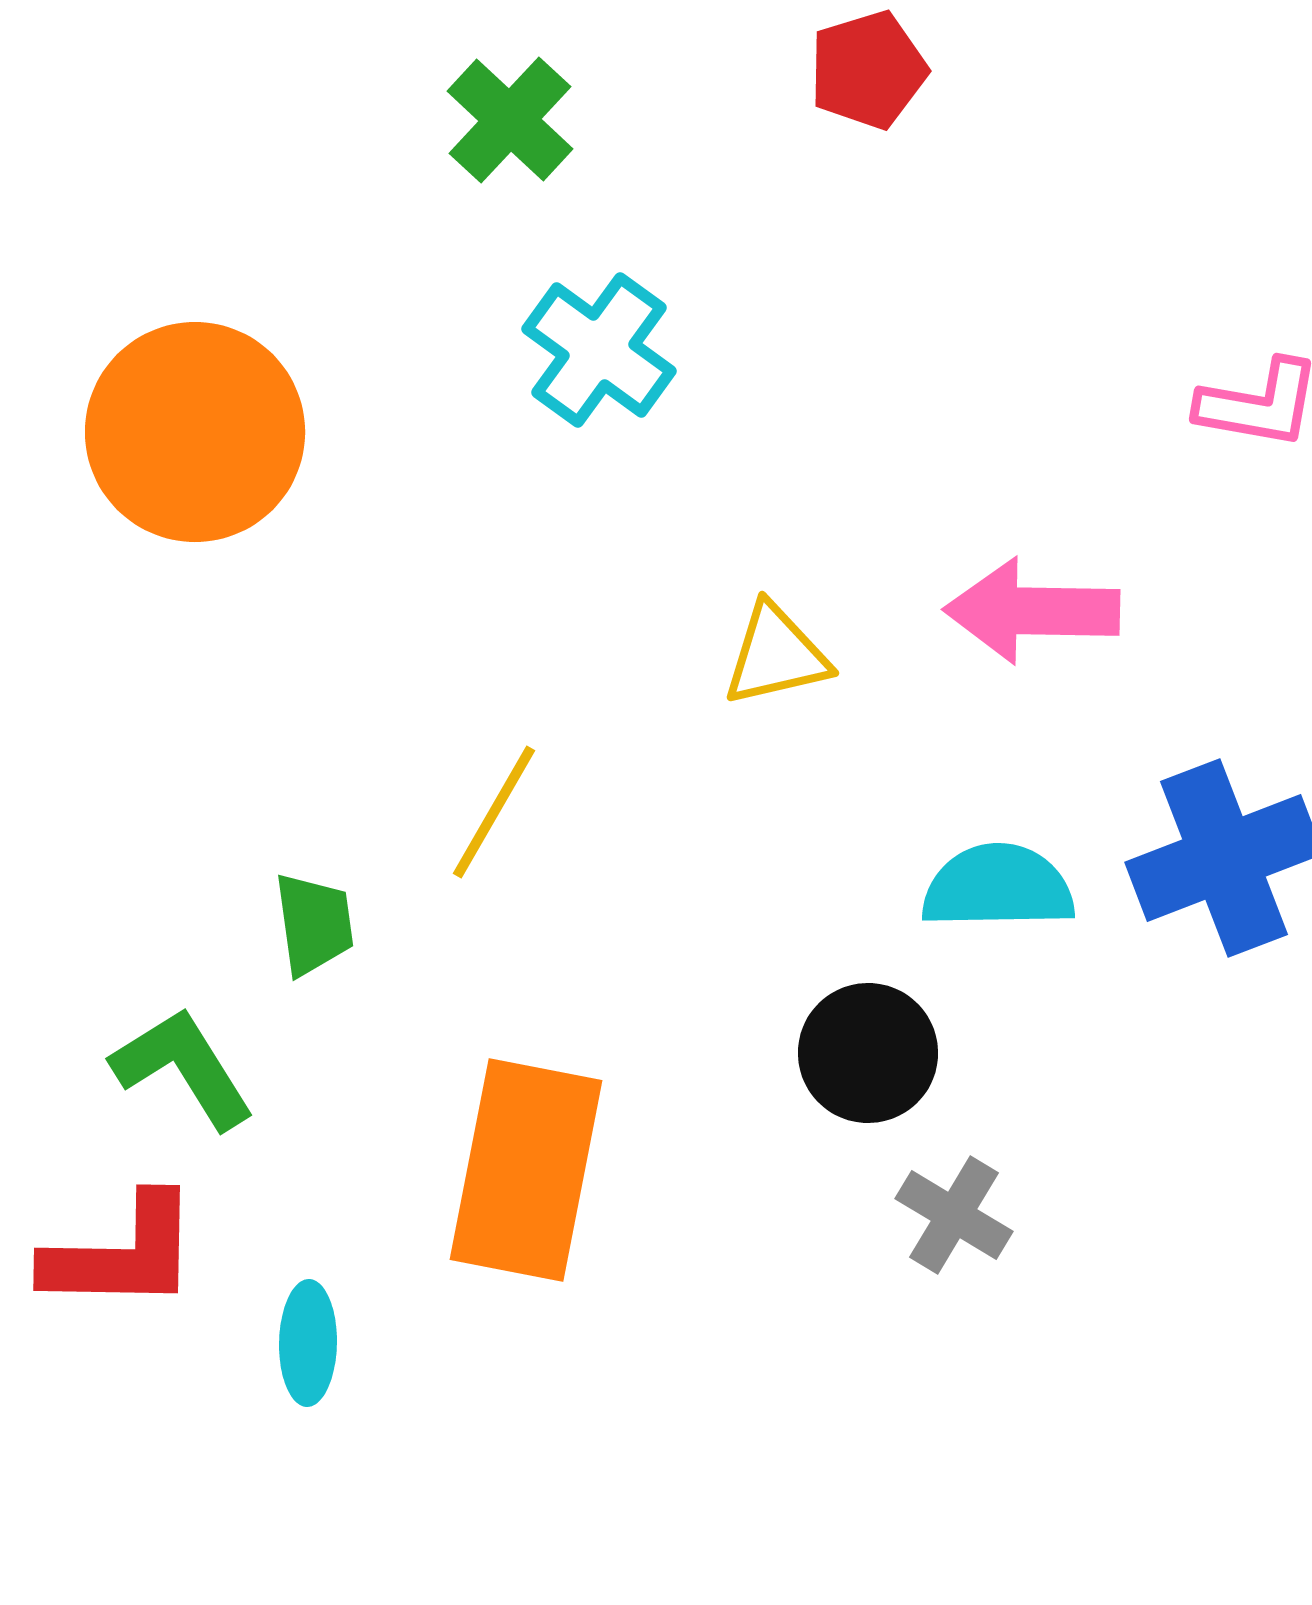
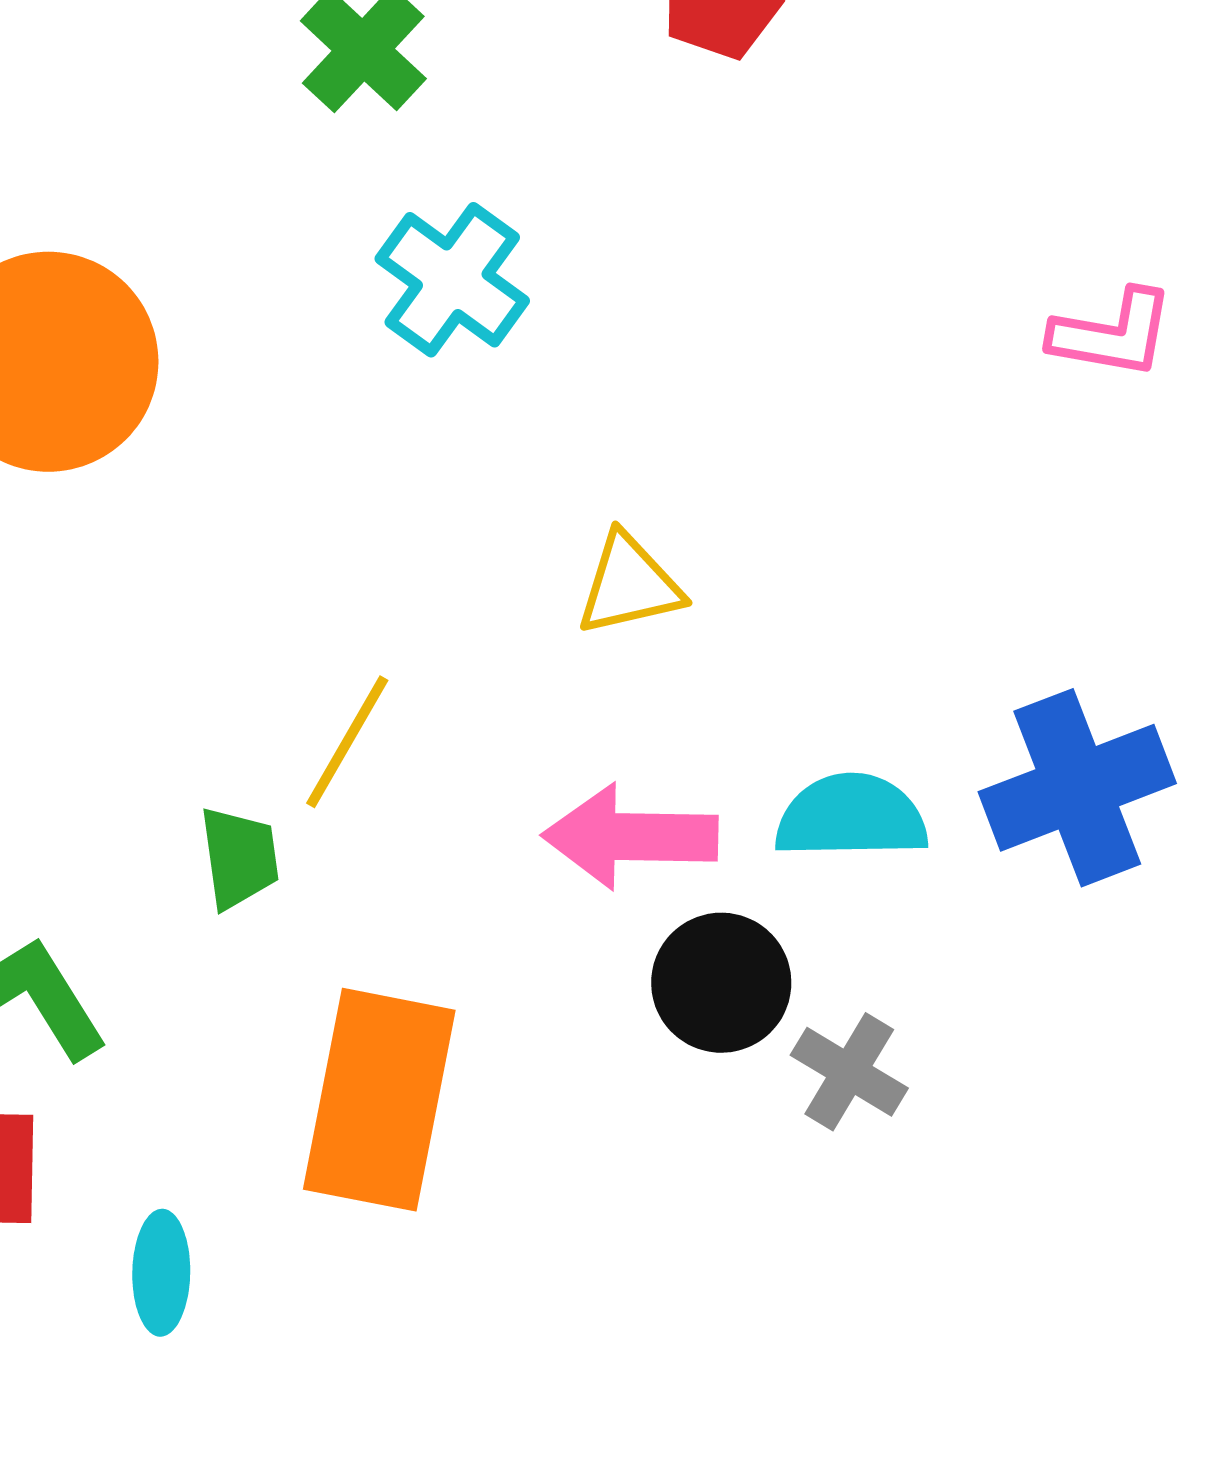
pink arrow: (1032, 611) -> (630, 837), moved
green trapezoid: (314, 924) -> (239, 858), moved
gray cross: (954, 1215) -> (849, 1072), moved

